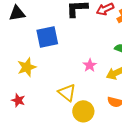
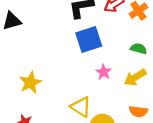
blue square: (47, 37) -> (89, 40), moved

